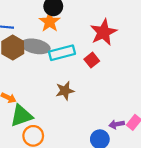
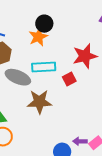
gray ellipse: (36, 46) -> (18, 77), moved
brown star: (65, 91) -> (39, 102), size x1.4

